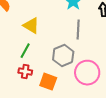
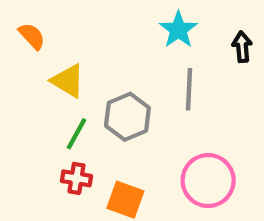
yellow triangle: (31, 26) -> (68, 81), moved
gray hexagon: (63, 56) -> (127, 117), moved

